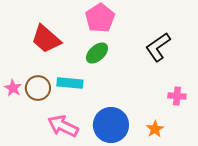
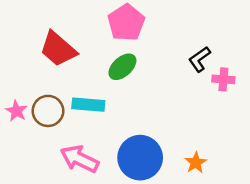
black L-shape: (158, 47) -> (199, 59), size x0.7
pink cross: (177, 96) -> (223, 79), moved

